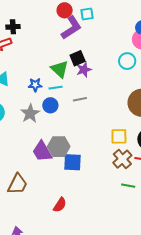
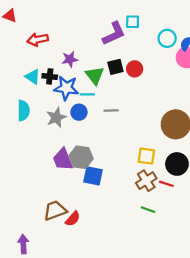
red circle: (65, 10) -> (135, 69), moved
black cross: (13, 27) -> (50, 76), moved
cyan circle: (127, 61) -> (167, 38), moved
purple star: (84, 70) -> (70, 59), moved
blue star: (35, 85) -> (66, 88), size x1.6
brown trapezoid: (17, 184) -> (55, 210), moved, turned -145

